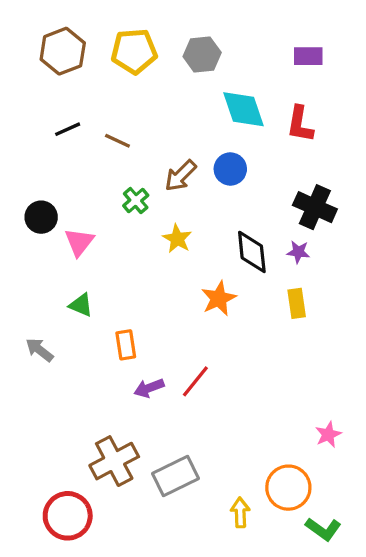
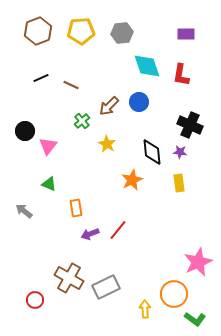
pink star: (328, 434) -> (198, 262), size x1.8
brown cross: (114, 461) -> (69, 278), turned -32
red circle: (68, 516) -> (35, 300), moved, size x0.6

